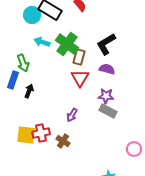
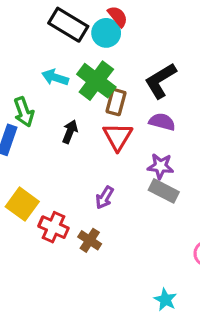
cyan circle: (32, 15) -> (106, 33), moved
black arrow: (29, 91) -> (70, 132), moved
red cross: (41, 133) -> (53, 227), turned 36
yellow square: (26, 135) -> (22, 204), moved, turned 30

